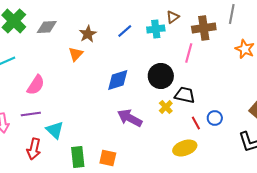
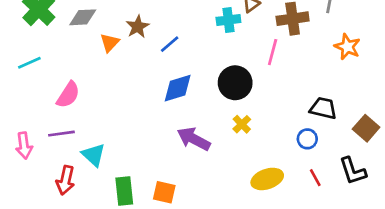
blue line: (125, 31) -> (170, 44), moved
orange triangle: (76, 54) -> (110, 43), moved
black trapezoid: (185, 95) -> (323, 108), moved
red line: (196, 123) -> (315, 178), moved

